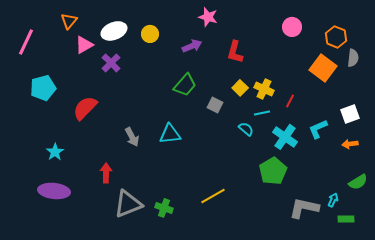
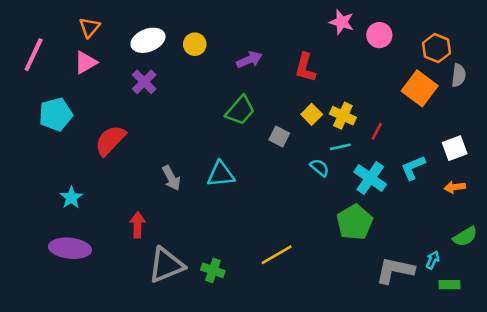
pink star: (208, 17) -> (342, 22), moved
pink triangle: (84, 45) -> (86, 62), moved

